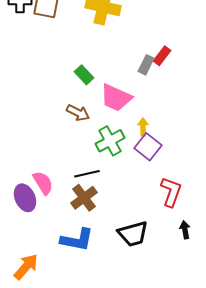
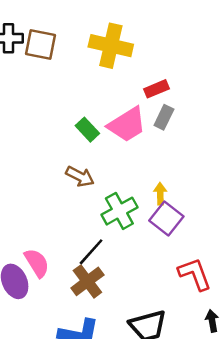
red rectangle: (162, 56) -> (157, 89), moved, turned 30
pink trapezoid: (116, 98) -> (127, 125), moved, turned -56
black line: (87, 174) -> (91, 252), turned -35
red L-shape: (171, 192) -> (195, 274), turned -40

